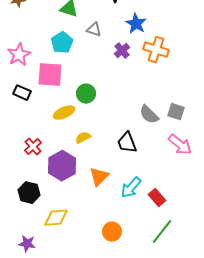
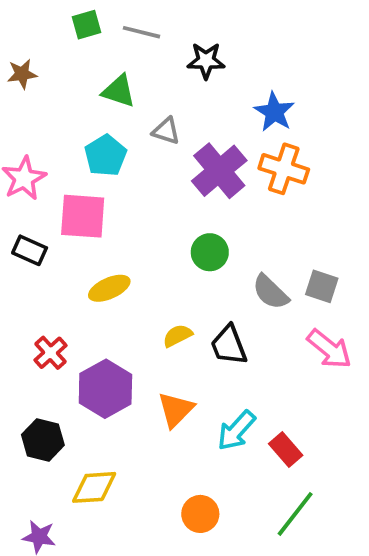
blue star: (136, 24) -> (274, 112), moved
purple cross: (122, 51) -> (219, 171), size x1.8
green circle: (86, 94) -> (210, 252), moved
yellow semicircle: (83, 138) -> (178, 336), moved

